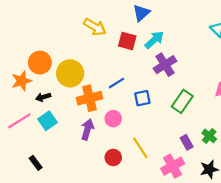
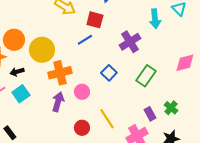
cyan arrow: (154, 40) -> (155, 19), moved, turned 126
blue line: (116, 83) -> (85, 40), moved
blue square: (142, 98) -> (109, 73), turned -35

